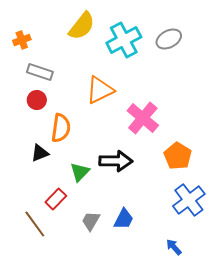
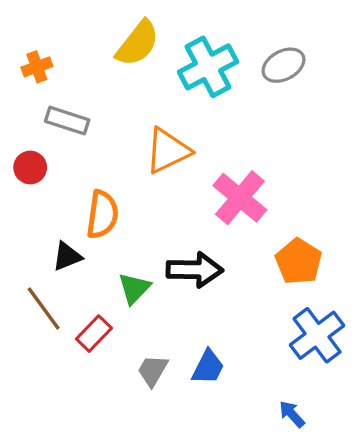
red circle: (37, 100) -> (30, 167), moved
brown line: (35, 224) -> (44, 308), moved

